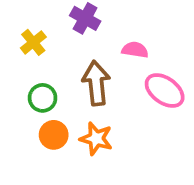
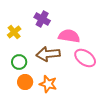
pink semicircle: (135, 50) -> (69, 36), size x1.5
brown arrow: (96, 83) -> (48, 54), turned -90

